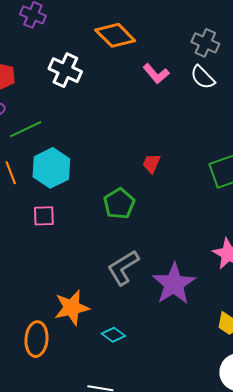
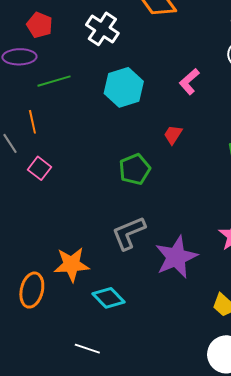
pink L-shape: (156, 74) -> (189, 82), moved, turned 80
cyan hexagon: (51, 168) -> (124, 87), moved
pink square: (44, 216) -> (40, 168), moved, turned 30
cyan diamond: (113, 335) -> (109, 298), size x1.4

